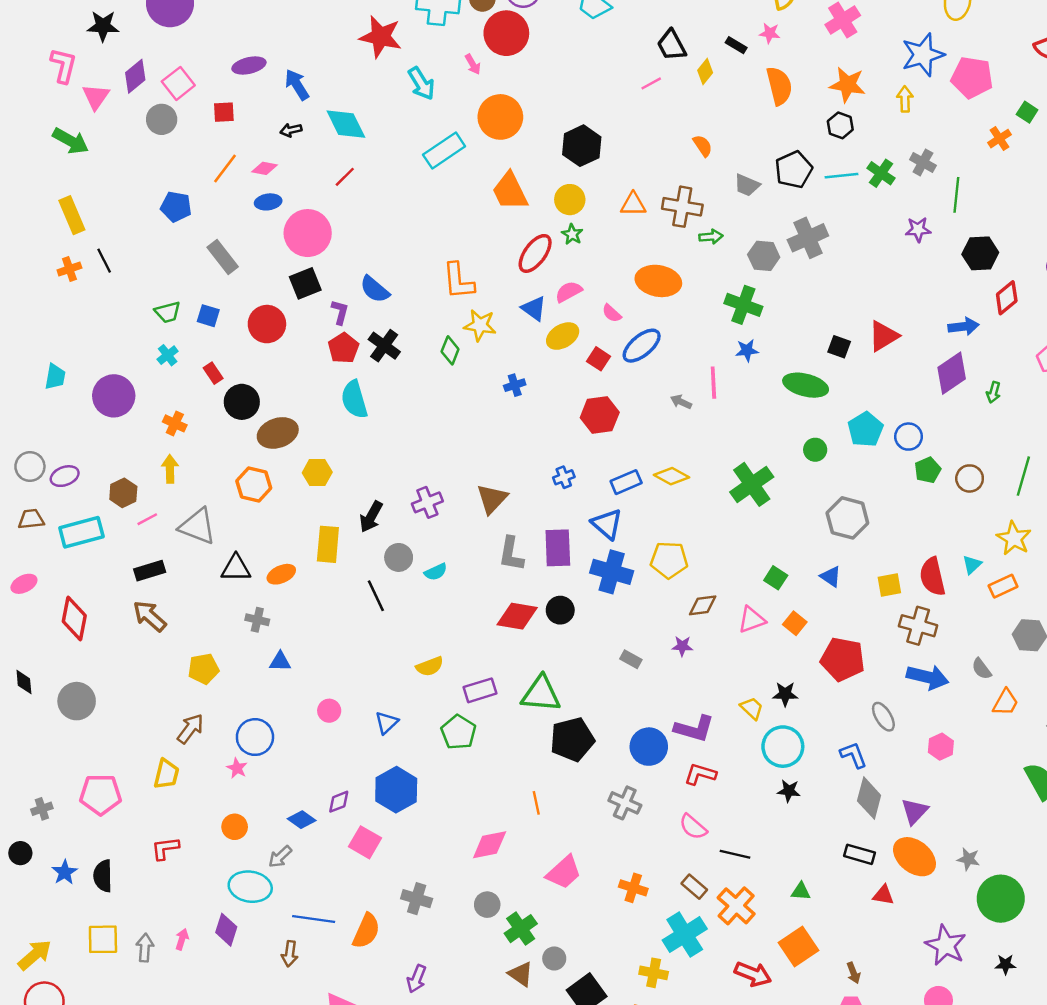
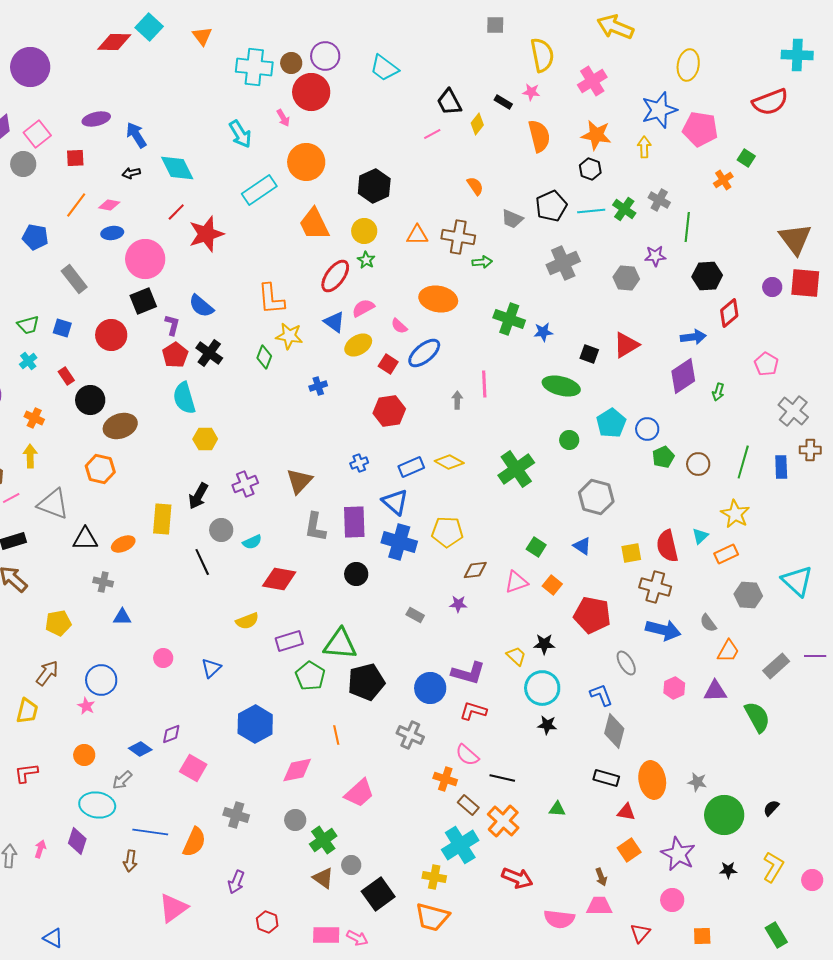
red star: (381, 37) -> (206, 234), moved, turned -30
gray hexagon: (764, 256) -> (626, 278), moved
blue star: (747, 350) -> (543, 332), moved
gray arrow: (681, 402) -> (457, 400), turned 66
yellow hexagon: (317, 472) -> (205, 439), moved
red diamond: (517, 616) -> (279, 579), moved
green pentagon: (458, 732) -> (310, 676), moved
blue hexagon: (396, 790) -> (255, 724), moved
purple triangle: (915, 811) -> (715, 691), moved, turned 45
orange ellipse: (915, 857) -> (652, 780), turned 42
orange cross: (633, 888) -> (445, 779), moved
orange square: (798, 946) -> (629, 850), moved, size x0.7

